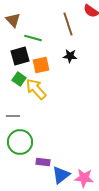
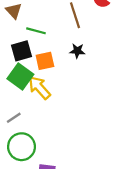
green square: (19, 79) -> (20, 76), size x1.6
gray line: (13, 116) -> (14, 118), turned -32

